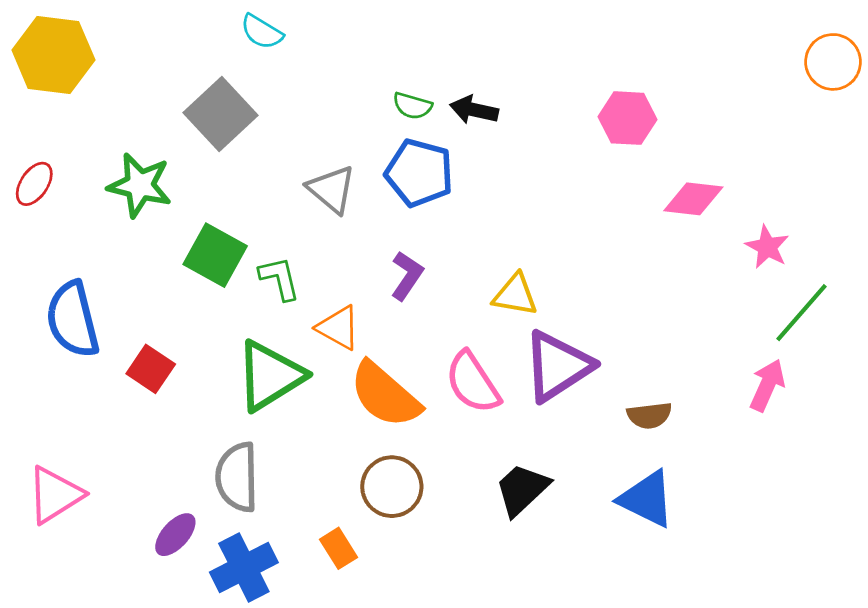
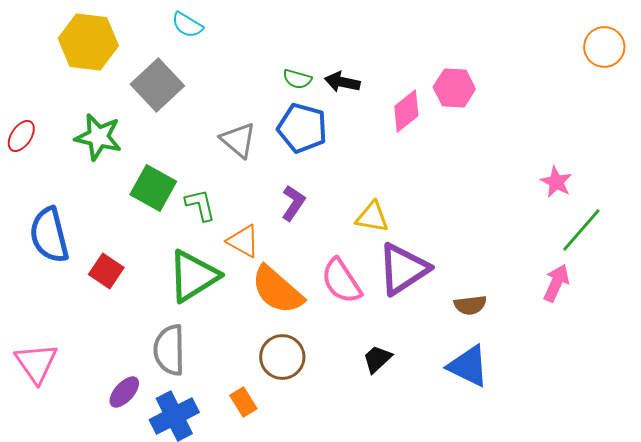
yellow hexagon: (53, 55) -> (88, 42), moved
pink diamond: (693, 199) -> (406, 111), moved, turned -45
black trapezoid: (522, 489) -> (377, 359), size x0.7
pink triangle: (55, 495) -> (36, 363), turned -33

